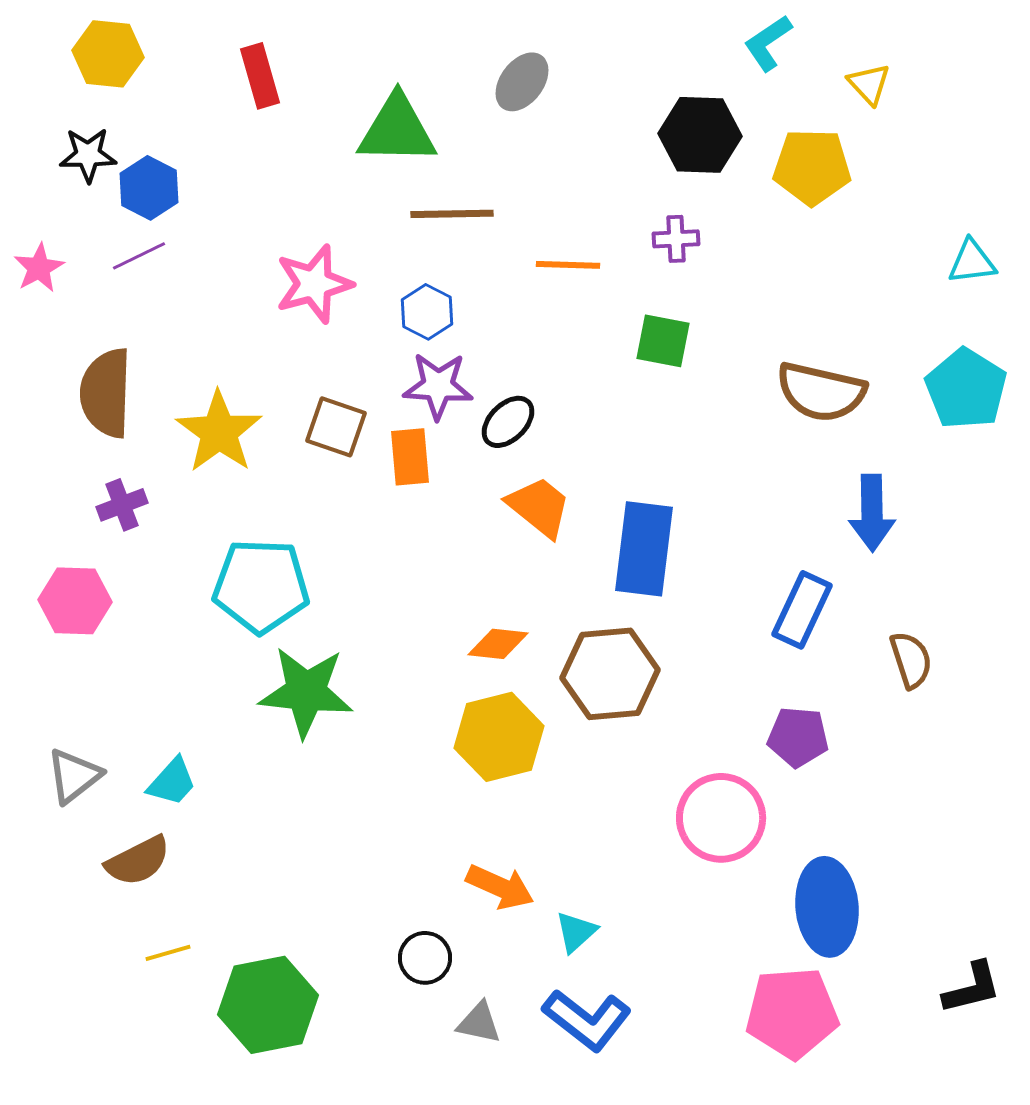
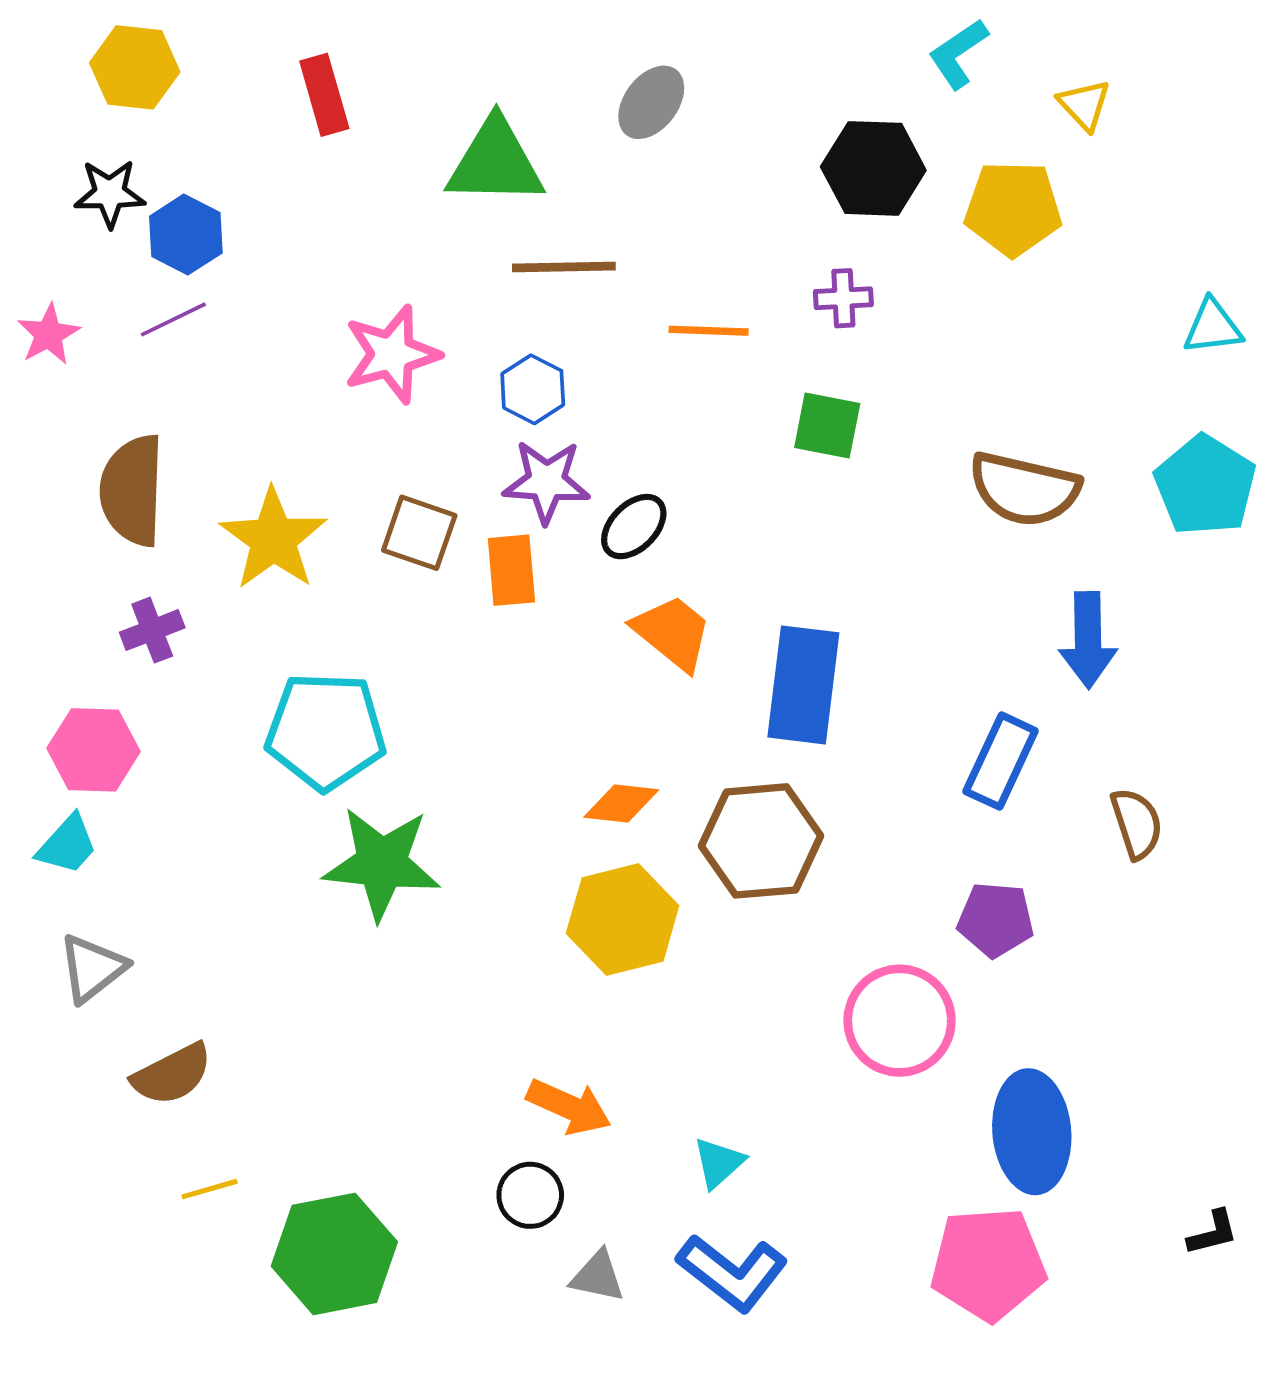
cyan trapezoid: (172, 782) -> (67, 845), moved
orange arrow: (500, 887) -> (569, 1107), moved
black L-shape: (972, 988) -> (1213, 1233), size x0.7

